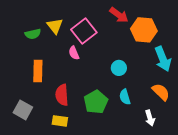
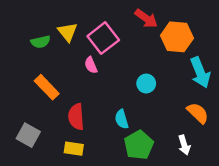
orange rectangle: (38, 71) -> (47, 87), turned -45
cyan semicircle: (125, 97) -> (122, 119), moved
green pentagon: (96, 102) -> (139, 145), moved

